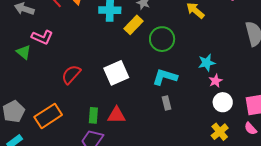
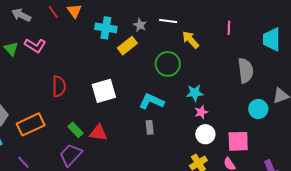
green circle: (162, 39) -> (168, 64), moved
green triangle: (24, 52) -> (11, 49), moved
red semicircle: (71, 74) -> (59, 86), turned 130
green rectangle: (93, 115) -> (75, 130), turned -56

